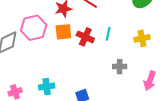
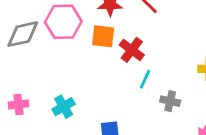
cyan line: (108, 34) -> (145, 79), moved
cyan cross: (47, 87) -> (64, 107), turned -35

